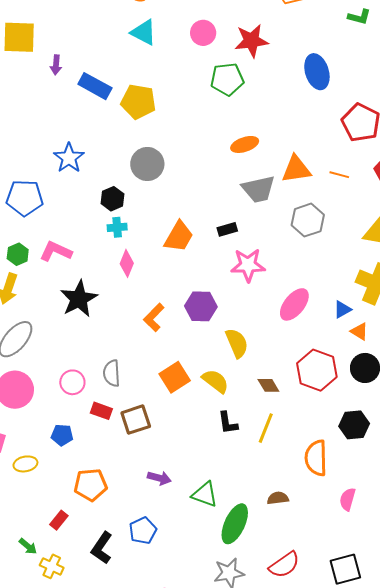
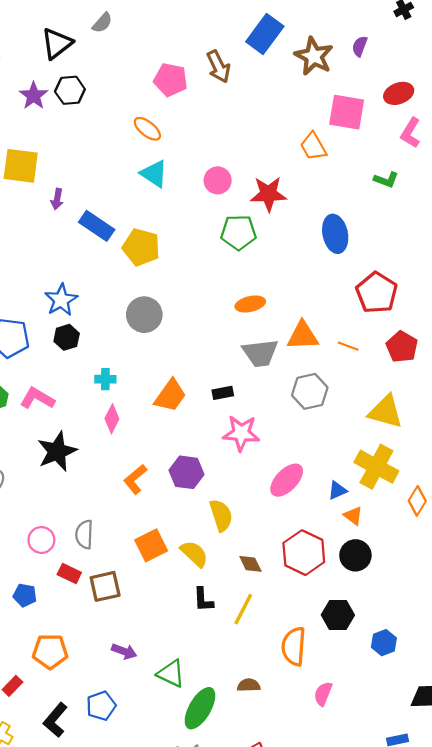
black hexagon: (112, 199) -> (67, 337), moved

